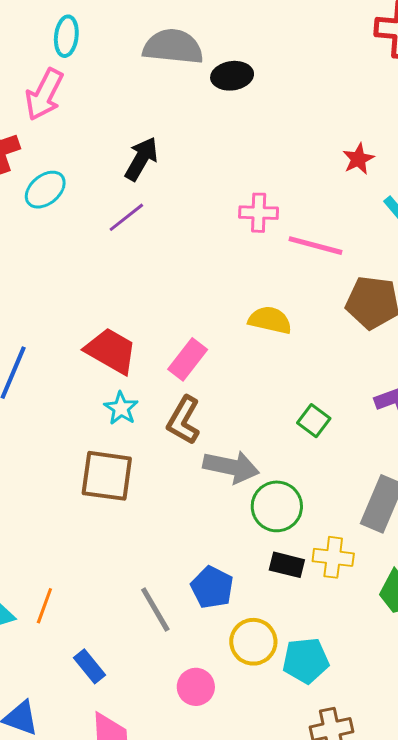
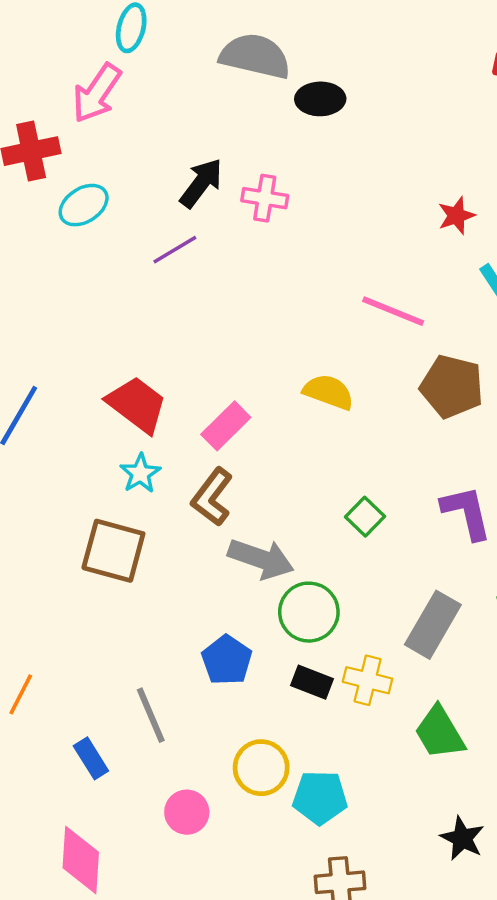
pink cross: (259, 213) -> (265, 198), moved
blue pentagon: (212, 587) -> (227, 660), moved
blue rectangle: (89, 666) -> (91, 758), moved

